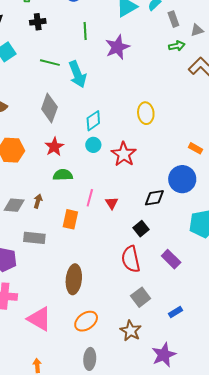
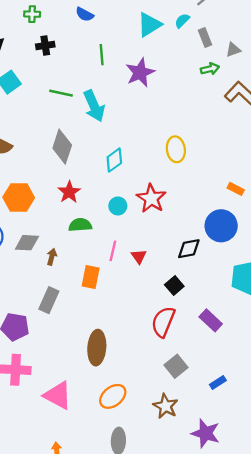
cyan circle: (93, 145) -> (118, 206), moved
gray diamond: (14, 205) -> (27, 243), moved
gray rectangle: (34, 238) -> (49, 300), turned -70
red semicircle: (131, 259) -> (163, 322), turned 36
purple star: (164, 355) -> (206, 433), turned -30

